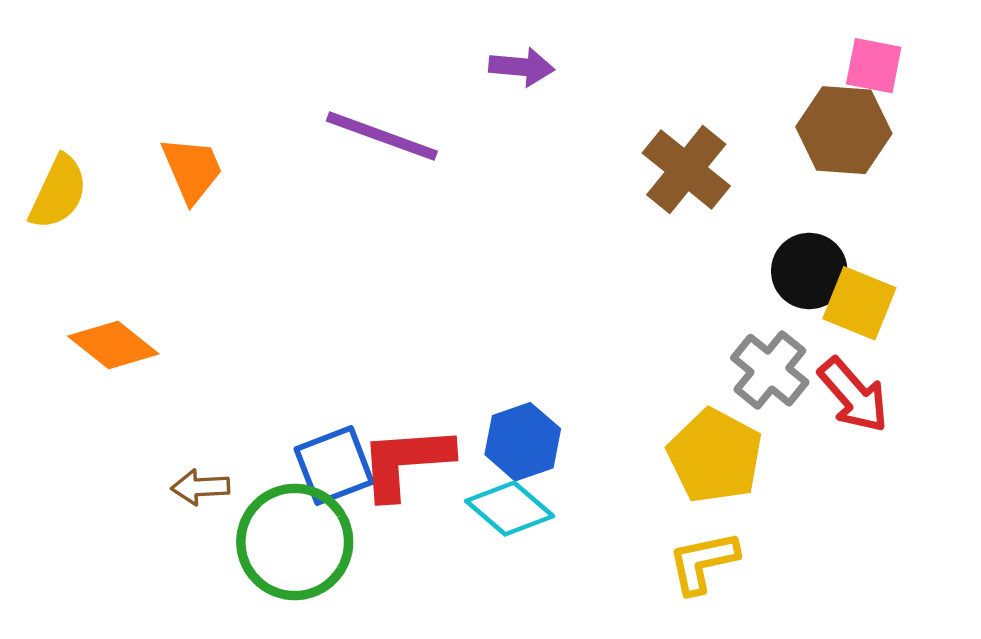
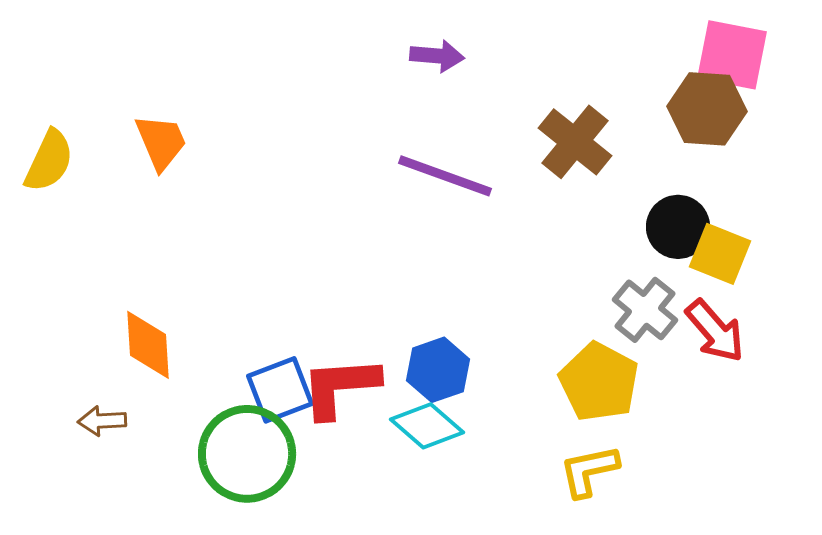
pink square: (874, 66) -> (732, 55), size x1.5
purple line: (382, 136) -> (445, 176), moved
orange diamond: (113, 345) -> (148, 345), moved, turned 48
brown arrow: (200, 487) -> (102, 421), moved

